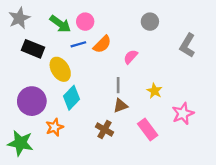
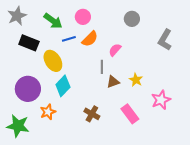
pink circle: (85, 22) -> (83, 17), moved
gray line: (118, 85) -> (102, 67), moved
brown triangle: (120, 106) -> (113, 82), moved

